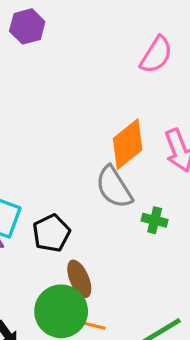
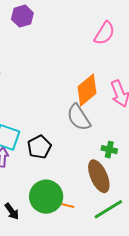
green cross: (155, 220) -> (109, 150), moved
brown ellipse: (79, 279) -> (99, 176), moved, size x1.4

